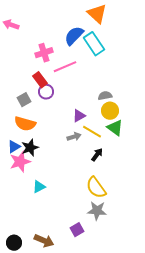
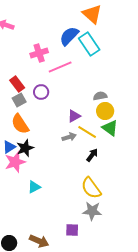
red rectangle: (40, 80) -> (17, 84), moved
orange semicircle: (25, 124) -> (20, 124), turned 40
purple square: (77, 230) -> (72, 230), turned 32

